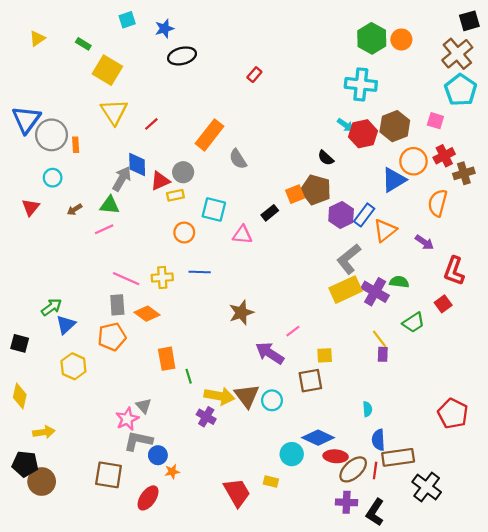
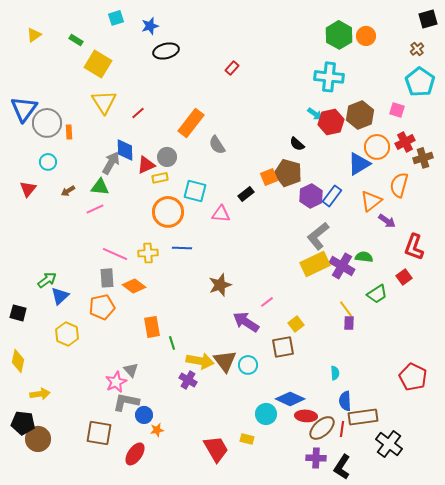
brown cross: (457, 54) -> (417, 49), size x0.5
orange triangle: (385, 230) -> (371, 201), moved
orange circle: (184, 233) -> (168, 212), size x1.6
yellow square: (325, 355) -> (296, 324), turned -35

